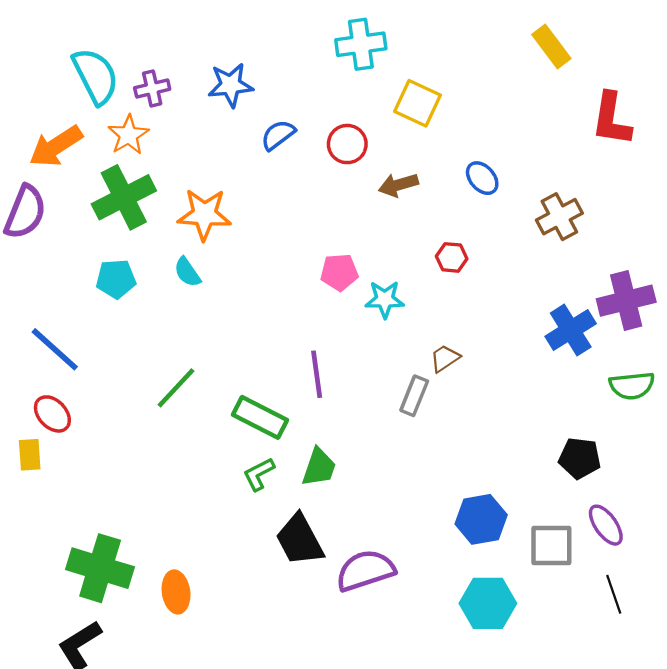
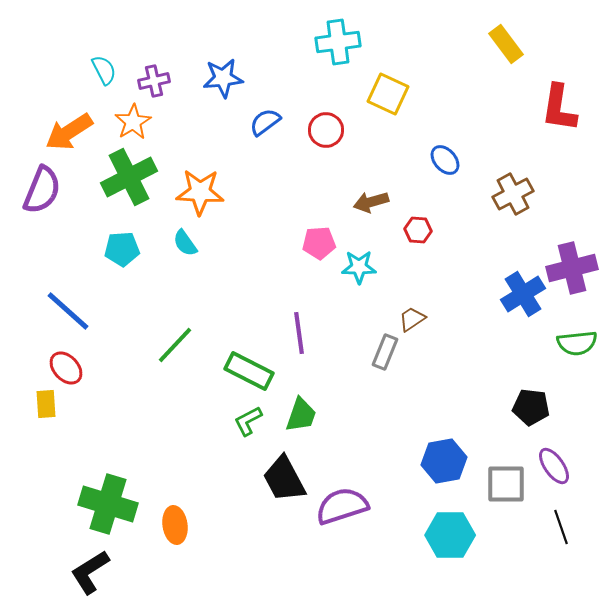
cyan semicircle: (95, 76) -> (104, 70), size x0.6
brown arrow: (398, 185) -> (371, 202), moved

